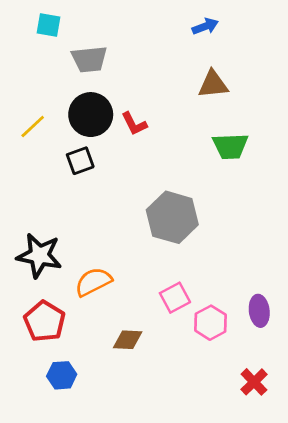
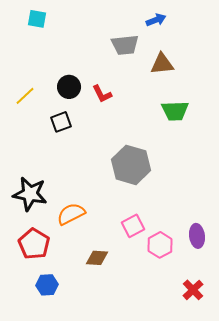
gray trapezoid: (89, 59) -> (125, 45), moved
black circle: (91, 115) -> (69, 87), size x0.7

